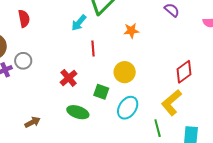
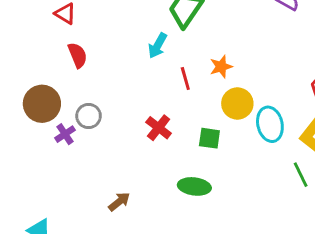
orange star: (131, 31) -> (221, 67), moved
cyan ellipse: (128, 108) -> (270, 124), moved, turned -35
green ellipse: (78, 112) -> (194, 186), moved

